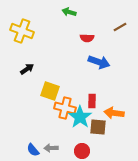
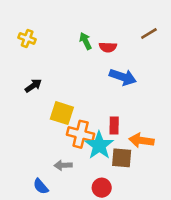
green arrow: (69, 12) -> (86, 41), moved, turned 48
yellow cross: (22, 31) -> (27, 38), size x0.6
gray arrow: (51, 148) -> (63, 165), moved

